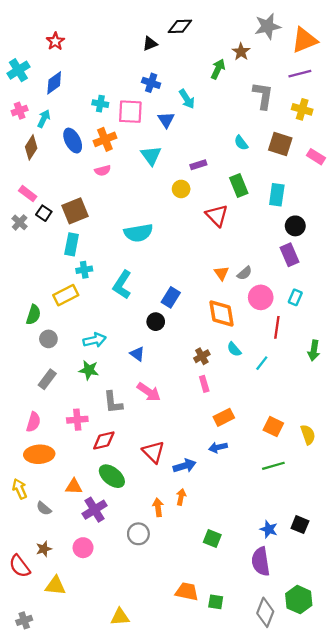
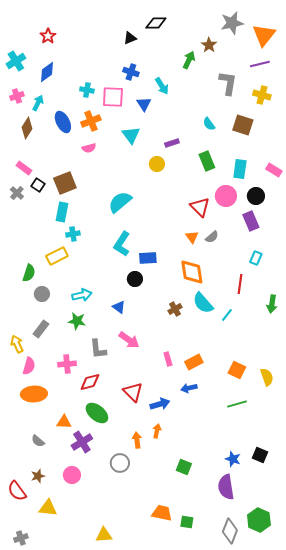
orange triangle: (304, 40) -> (264, 35), turned -30
pink rectangle: (316, 157) -> (274, 170), moved
red triangle: (217, 216) -> (200, 207), moved
cyan semicircle: (138, 233) -> (120, 202), turned 150
cyan L-shape: (122, 285) -> (122, 244), moved
blue rectangle: (171, 297) -> (148, 258), turned 54
pink circle: (261, 297) -> (226, 196), moved
cyan semicircle: (234, 349) -> (203, 303), size x1.6
pink rectangle: (204, 384) -> (168, 359), moved
yellow arrow: (20, 489) -> (17, 344), moved

